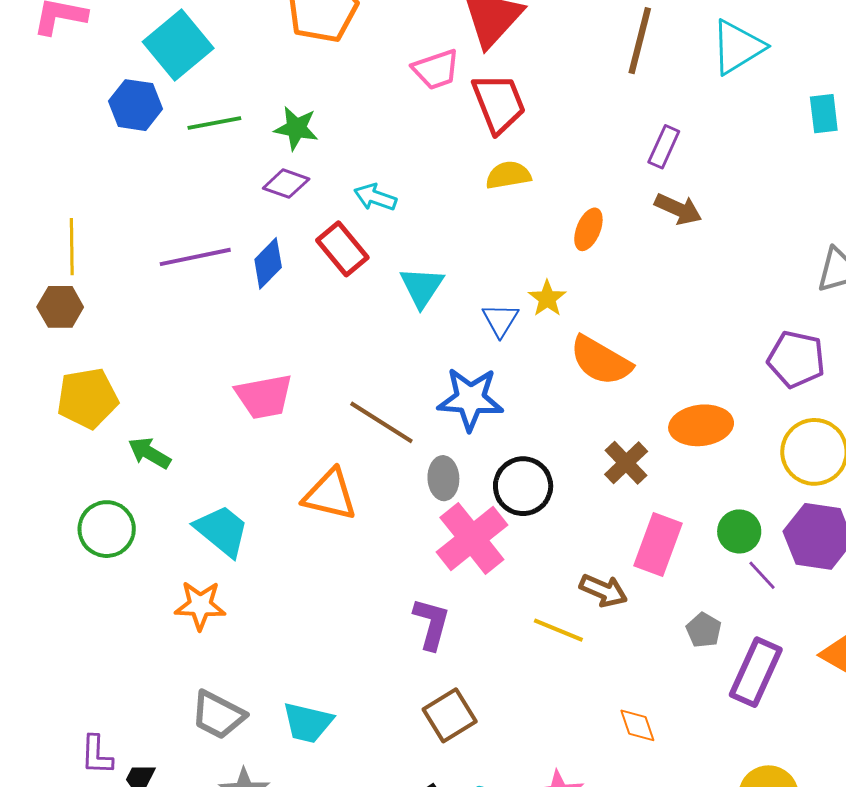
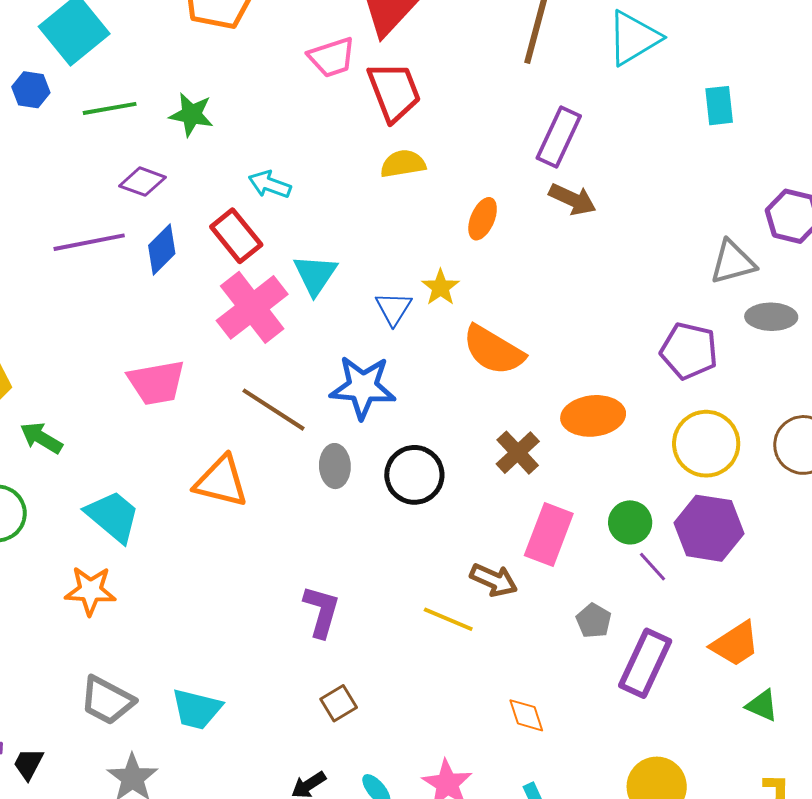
blue hexagon: (136, 105) -> (31, 90), size x0.7
purple rectangle: (664, 147) -> (559, 137), size x1.4
purple diamond: (286, 184) -> (142, 182), moved
pink cross: (472, 538) -> (252, 307), moved
brown square: (450, 715) -> (339, 703), size x0.7

